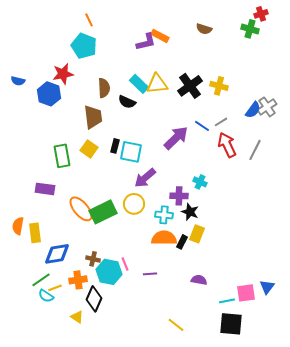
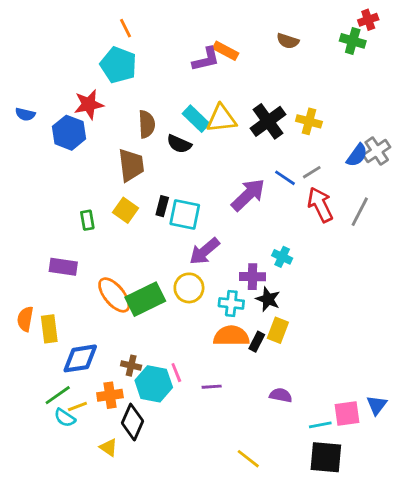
green rectangle: (62, 156) -> (87, 220), size x0.6

